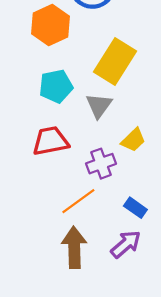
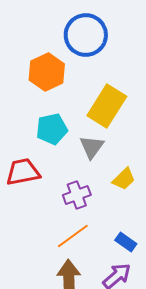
red trapezoid: (51, 141) -> (23, 172), moved
purple cross: (101, 164) -> (77, 195), moved

